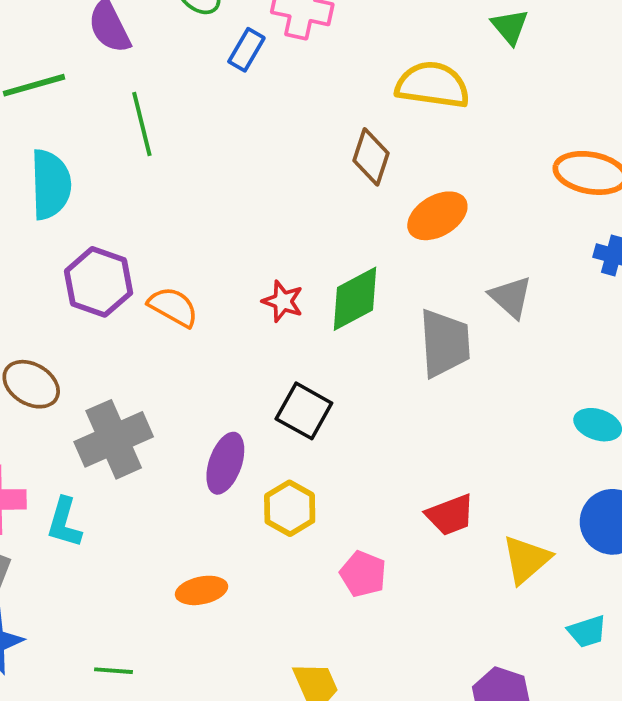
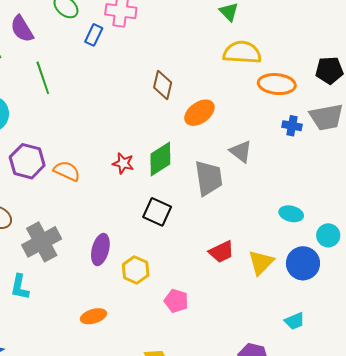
yellow semicircle: (433, 85) -> (242, 52), moved
black square: (304, 411) -> (157, 212), moved
red trapezoid: (450, 515) -> (221, 252), moved
yellow triangle: (526, 560) -> (261, 262), moved

